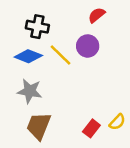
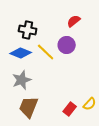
gray star: (30, 91) -> (22, 80), turned -30

